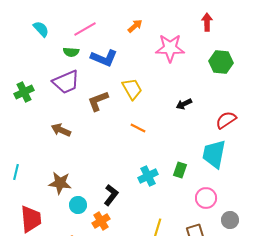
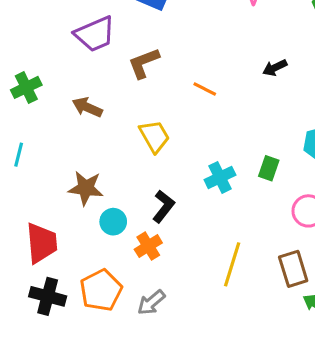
yellow trapezoid: (132, 89) -> (154, 136), moved
green cross: (24, 92) -> (26, 87), moved
orange line: (138, 128) -> (205, 89), moved
cyan line: (16, 172) -> (19, 155), moved

